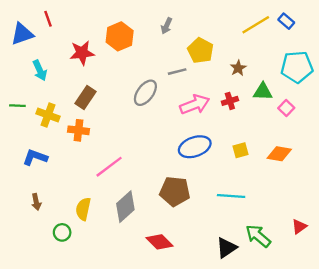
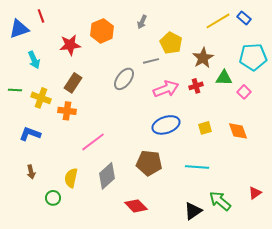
brown star: (238, 68) -> (203, 58), size x1.5
orange diamond: (279, 154) -> (238, 131), turned 60

